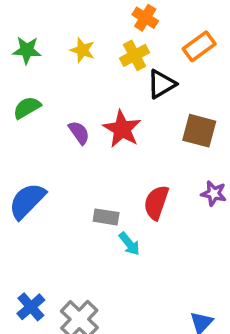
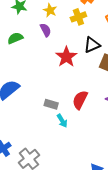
black triangle: (161, 84) -> (92, 45), moved
purple semicircle: (79, 133) -> (46, 30), moved

